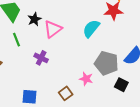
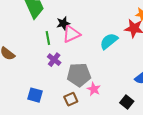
black star: (34, 19) -> (63, 23), moved
green line: (17, 40) -> (48, 38), moved
gray pentagon: (107, 63) -> (79, 75), moved, turned -30

